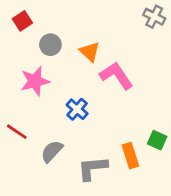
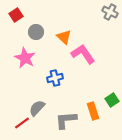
pink star: (35, 81) -> (25, 58), turned -30
blue cross: (77, 109) -> (55, 78), turned 35
red line: (17, 132) -> (22, 123), moved, turned -70
green square: (157, 140) -> (112, 100), turned 32

